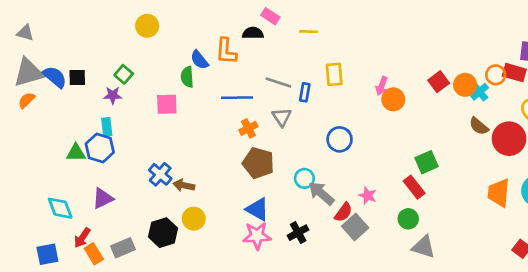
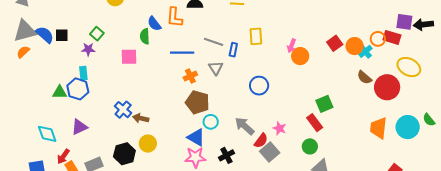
cyan circle: (304, 178) -> (211, 122), moved

